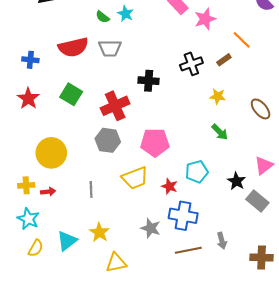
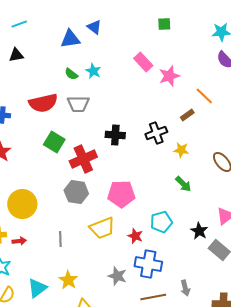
black cross: (191, 64) -> (156, 133), moved
green square: (71, 94) -> (54, 142), moved

